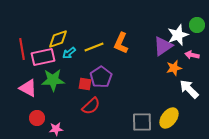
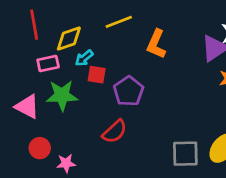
yellow line: (94, 47) -> (119, 22), moved
red line: (22, 49) -> (34, 25), moved
pink rectangle: (43, 57) -> (48, 63), size x0.7
red square: (85, 84) -> (97, 75), moved

